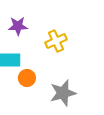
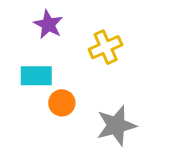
purple star: (18, 26) -> (48, 24), turned 30

